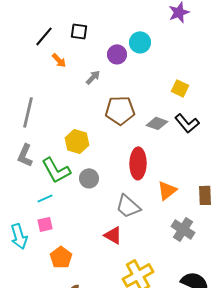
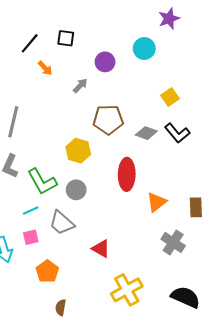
cyan circle: (140, 42) -> (144, 48), moved
yellow square: (180, 88) -> (170, 97), turned 30
yellow hexagon: (77, 141) -> (78, 151), moved
gray trapezoid: (128, 206) -> (62, 223), moved

